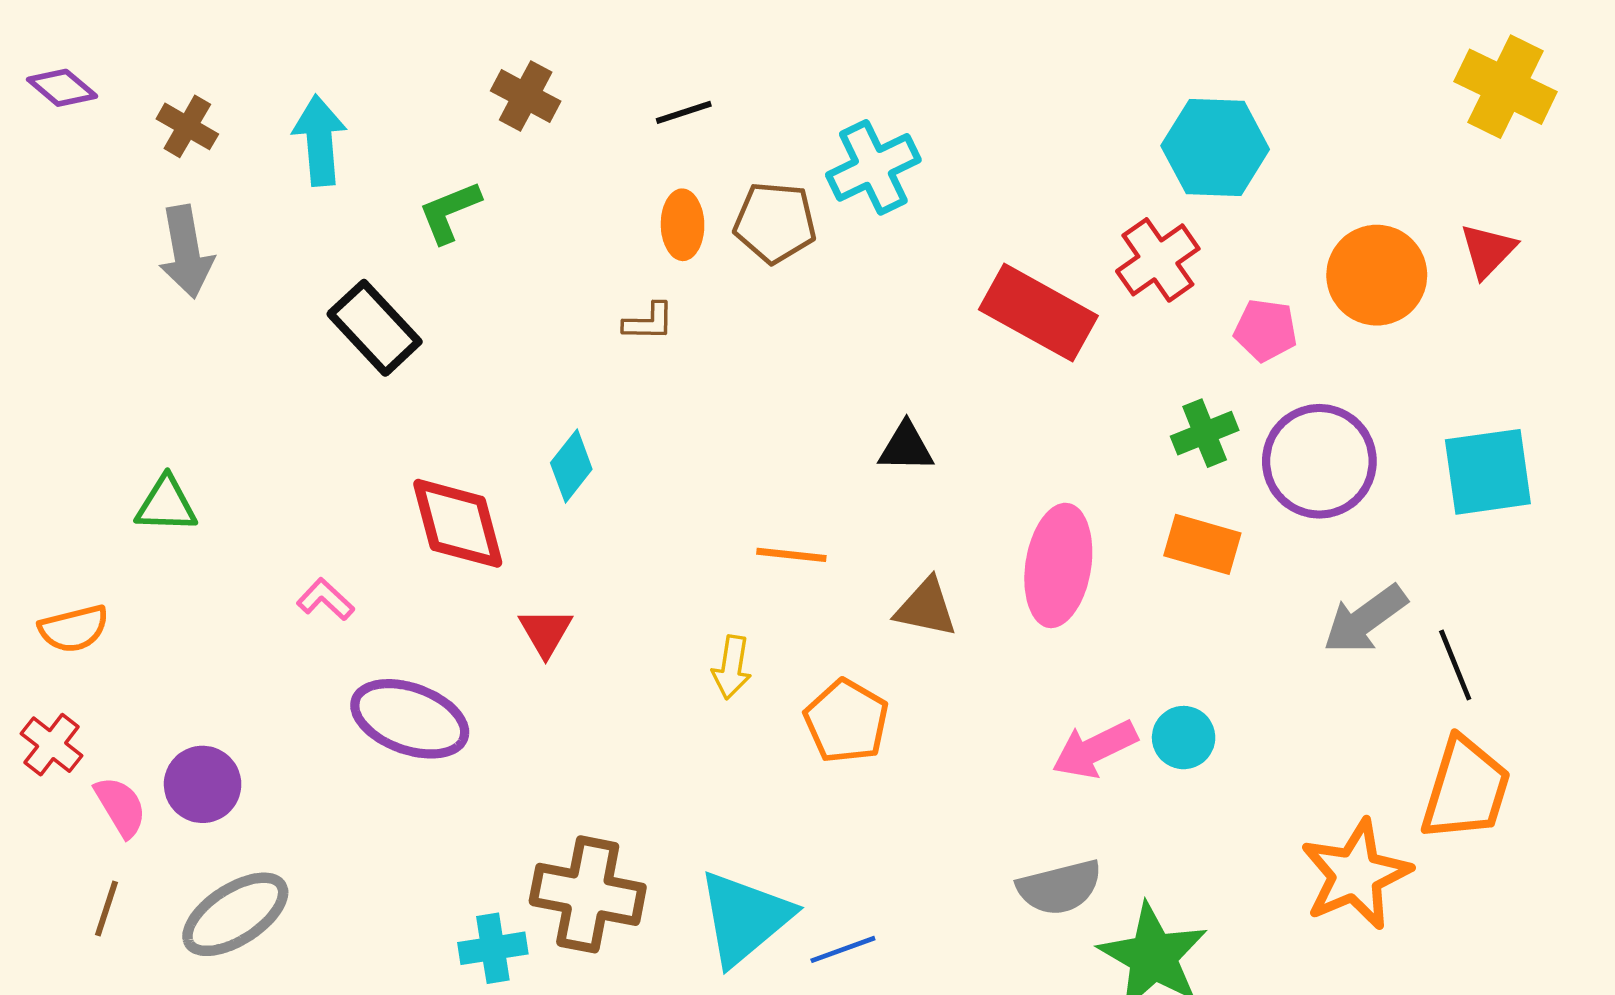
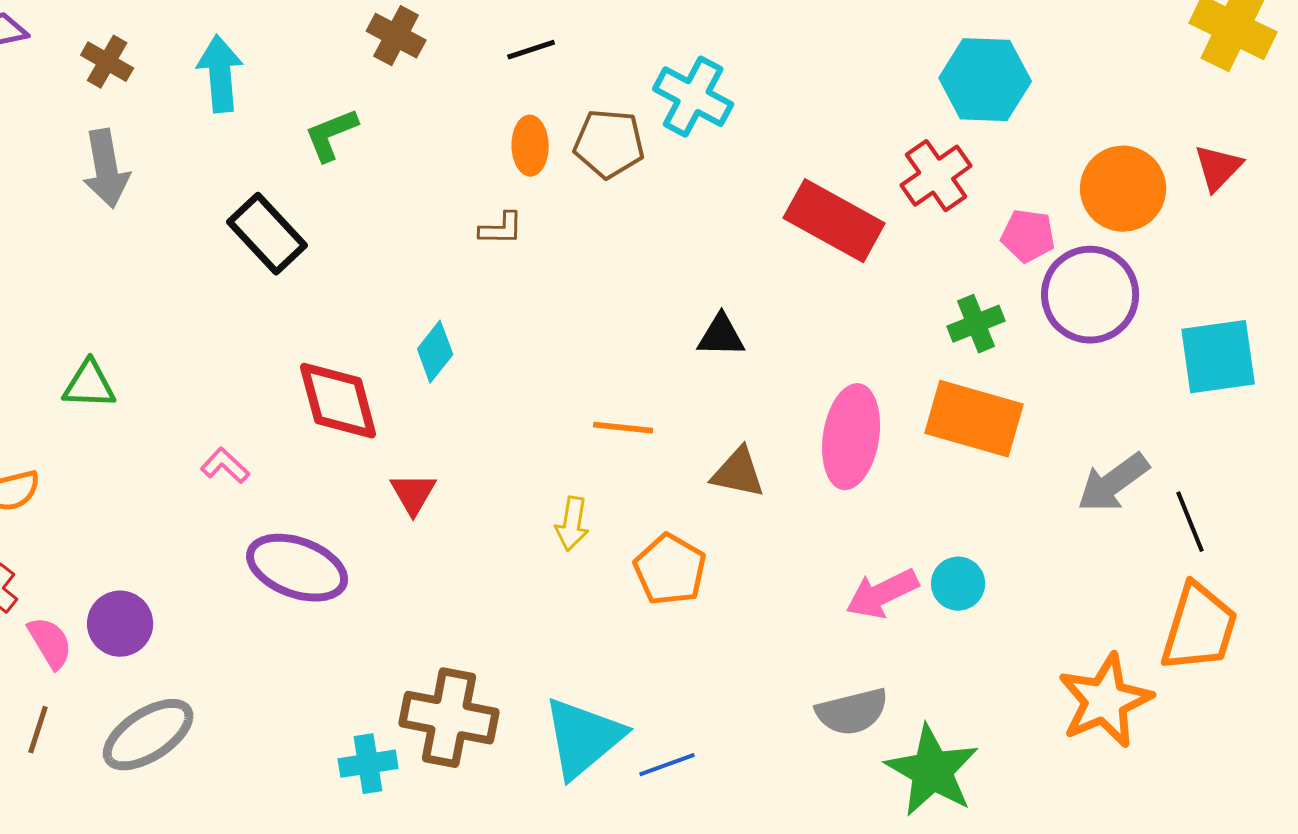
cyan cross: (873, 167) -> (693, 97), turned -36
purple circle: (1319, 461) -> (1090, 295), moved
orange rectangle: (1202, 544) -> (974, 419), size x1.5

